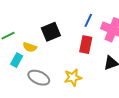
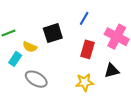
blue line: (88, 20) -> (84, 18), moved
yellow star: (73, 77) -> (85, 82), moved

